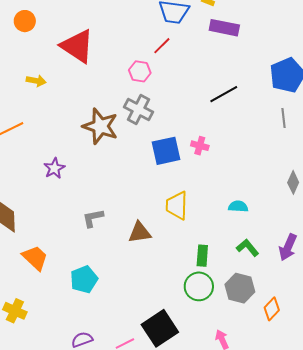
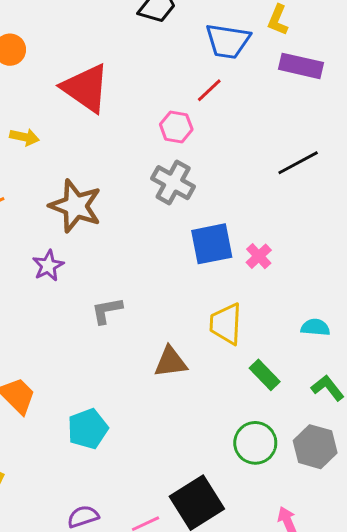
brown star: (100, 126) -> (75, 206), moved
pink cross: (200, 146) -> (259, 256), moved, turned 30
gray L-shape: (93, 218) -> (107, 311), moved
green rectangle: (202, 256) -> (265, 375), moved, turned -50

